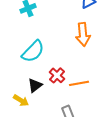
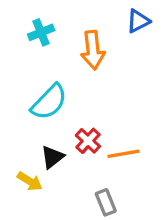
orange arrow: (83, 34) -> (93, 50), moved

